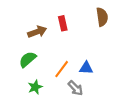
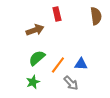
red rectangle: (63, 23) -> (57, 14), moved
green semicircle: (28, 59) -> (37, 58), moved

